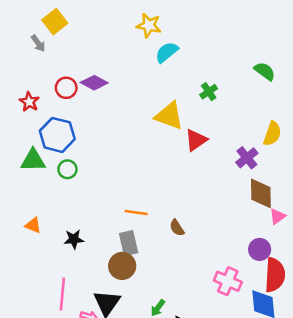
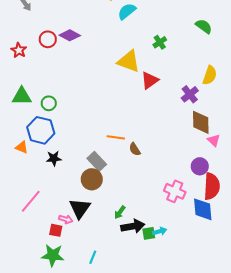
blue hexagon: (57, 135) -> (41, 130), moved
orange line: (136, 213) -> (116, 137), moved
pink triangle: (277, 216) -> (214, 140), turned -40
gray rectangle: (129, 243) -> (97, 161), turned -30
pink line: (62, 294) -> (31, 201), moved, turned 35

